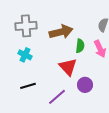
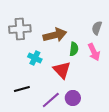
cyan cross: (25, 55) -> (35, 58), moved
purple circle: (85, 85) -> (73, 98), moved

